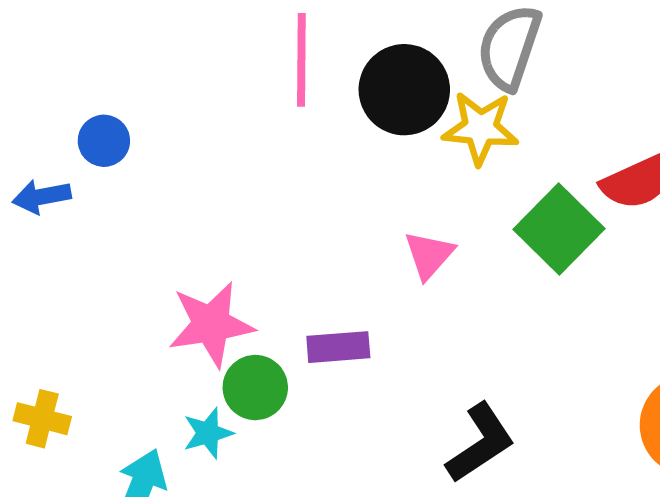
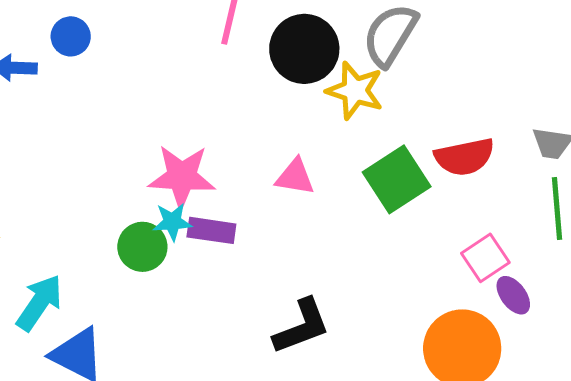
pink triangle: (429, 255) -> (295, 177), turned 45
pink star: (211, 324) -> (182, 177), moved
cyan star: (208, 433) -> (172, 222), moved

